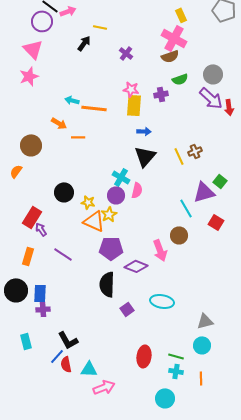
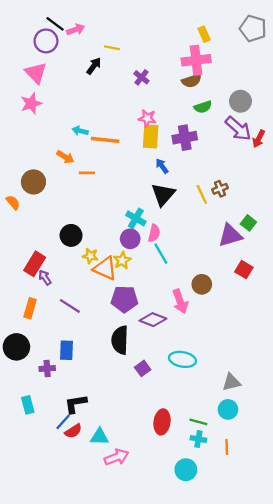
pink cross: (174, 38) -> (196, 60), turned -35
purple cross: (161, 94) -> (185, 138), moved, size x1.5
red arrow: (229, 107) -> (259, 139), turned 35
blue arrow: (144, 131) -> (162, 166), turned -128
orange semicircle: (16, 171) -> (13, 202), moved, turned 104
yellow star: (88, 202) -> (90, 256), moved
cyan line: (186, 208) -> (161, 254), moved
blue rectangle: (40, 293) -> (66, 350), moved
black L-shape: (68, 340) -> (76, 404), turned 110
red semicircle: (66, 364) -> (73, 431), turned -112

